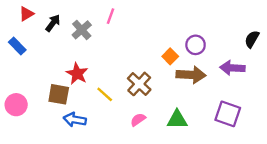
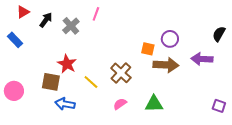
orange square: (170, 56) -> (148, 49), turned -32
purple square: (228, 114) -> (219, 106), moved, size x0.6

